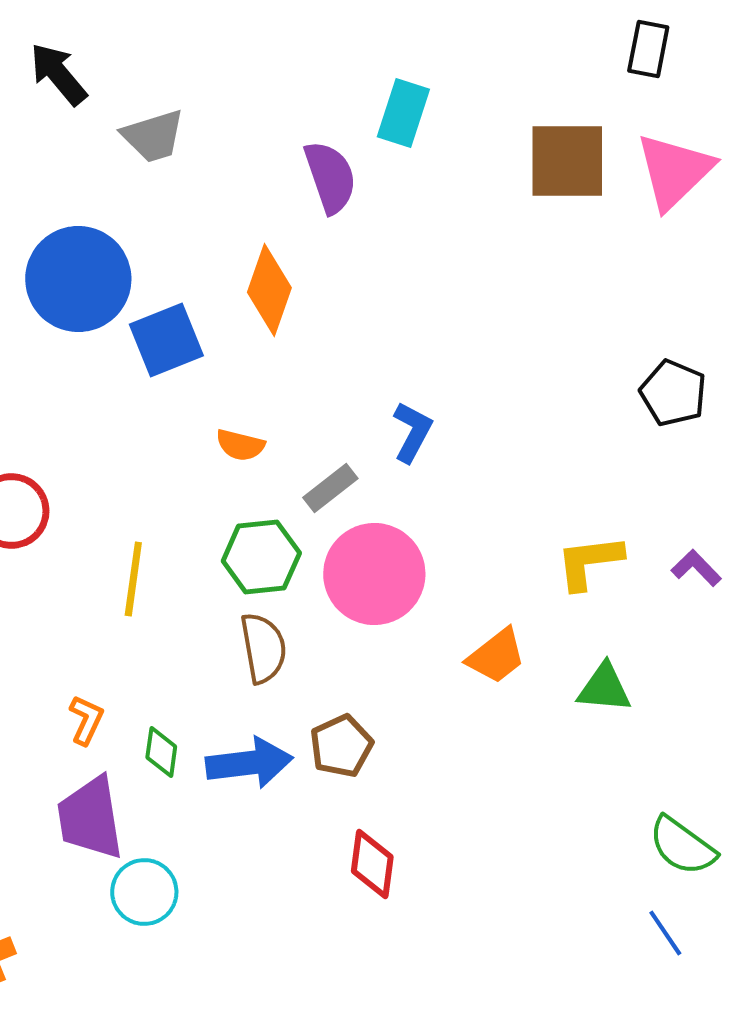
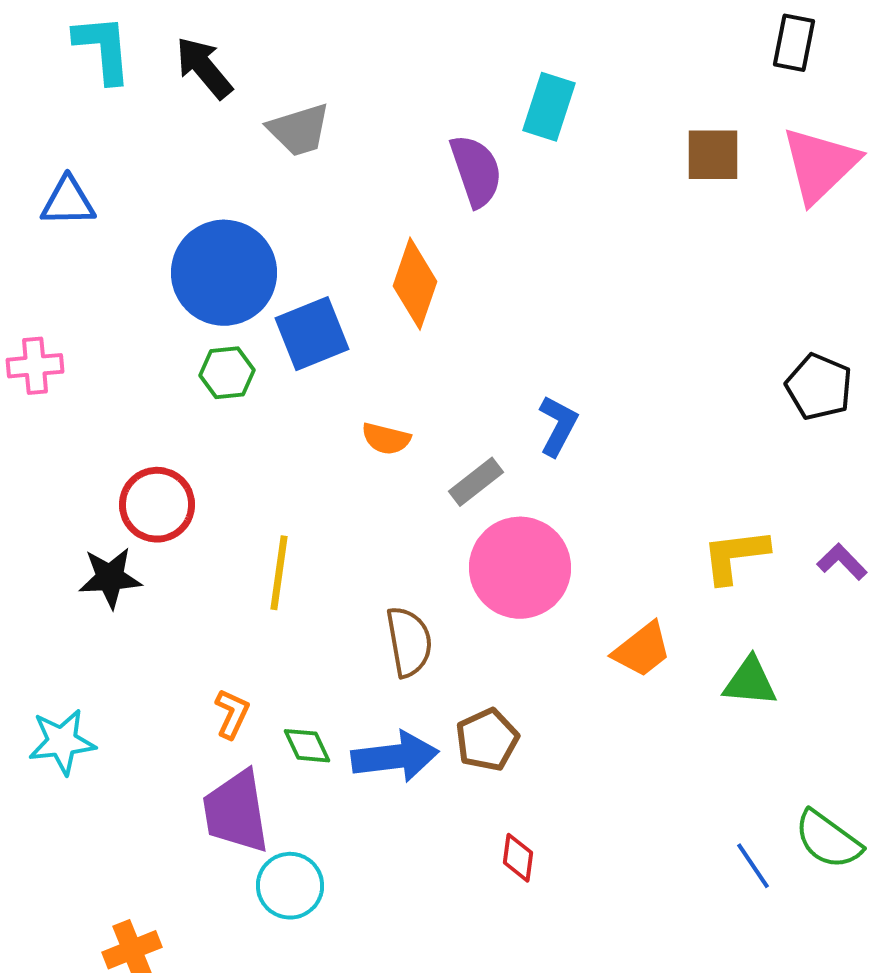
brown square: (567, 161) -> (713, 155), size x0.7
green hexagon: (261, 557) -> (227, 373), moved, size x0.7
green diamond: (161, 752) -> (307, 746), turned -33
red diamond: (372, 864) -> (518, 858), size x0.7
blue line: (665, 933) -> (753, 866), moved

